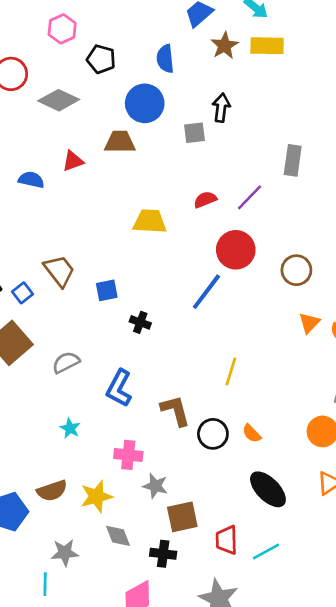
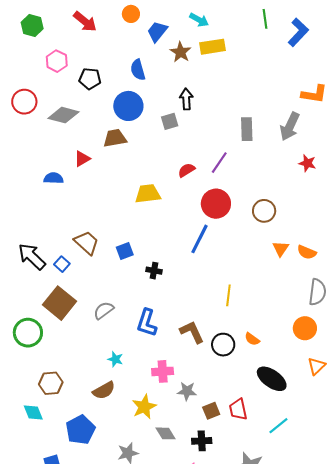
brown semicircle: (52, 491) -> (104, 390), moved
brown square: (182, 517) -> (211, 411), size x0.7
red trapezoid: (227, 540) -> (238, 409), moved

